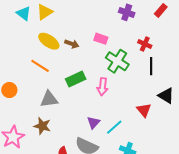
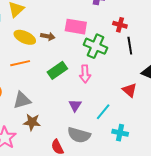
pink rectangle: (101, 39) -> (76, 27), size x1.5
orange line: (40, 66) -> (20, 63), turned -36
gray triangle: (49, 99) -> (22, 100), moved
purple triangle: (93, 123) -> (75, 105), moved

